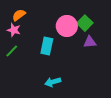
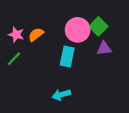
orange semicircle: (19, 15) -> (36, 34), moved
cyan rectangle: (47, 46) -> (67, 56), moved

